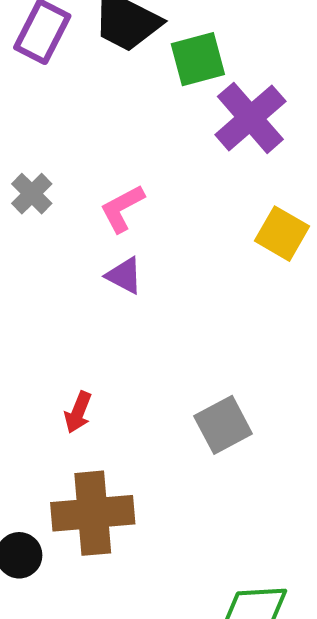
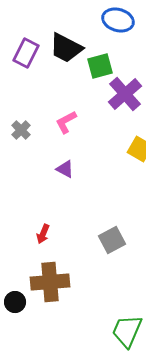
pink L-shape: (122, 208) -> (66, 122), moved

